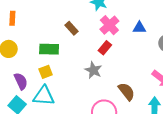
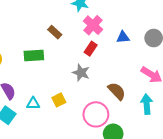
blue triangle: (139, 28) -> (123, 37), moved
yellow square: (46, 72) -> (59, 100), moved
cyan triangle: (44, 96) -> (33, 104), size x0.6

